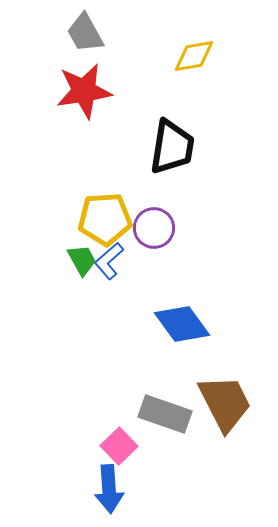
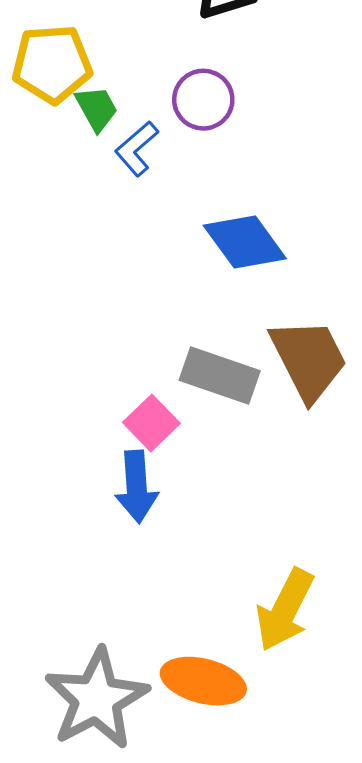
yellow pentagon: (105, 219) -> (52, 64), moved
green trapezoid: (82, 260) -> (97, 109), moved

